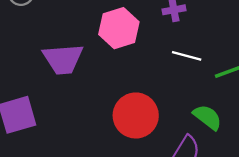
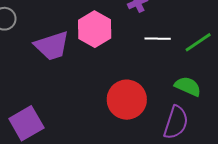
purple trapezoid: (63, 59) -> (52, 46), moved

